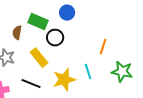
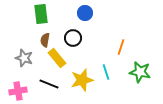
green rectangle: (38, 22) -> (41, 14), moved, turned 60
brown semicircle: (17, 33) -> (45, 40), moved

